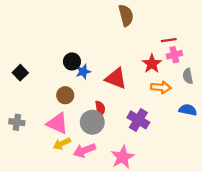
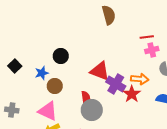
red star: (152, 64) -> (132, 94), moved
blue star: (83, 72) -> (42, 73), moved
purple cross: (138, 120) -> (116, 84), moved
gray circle: (92, 122) -> (92, 110), moved

